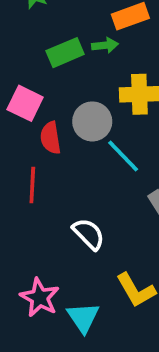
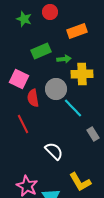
green arrow: (105, 45) -> (64, 59), moved
red line: (32, 185) -> (23, 124), turned -30

